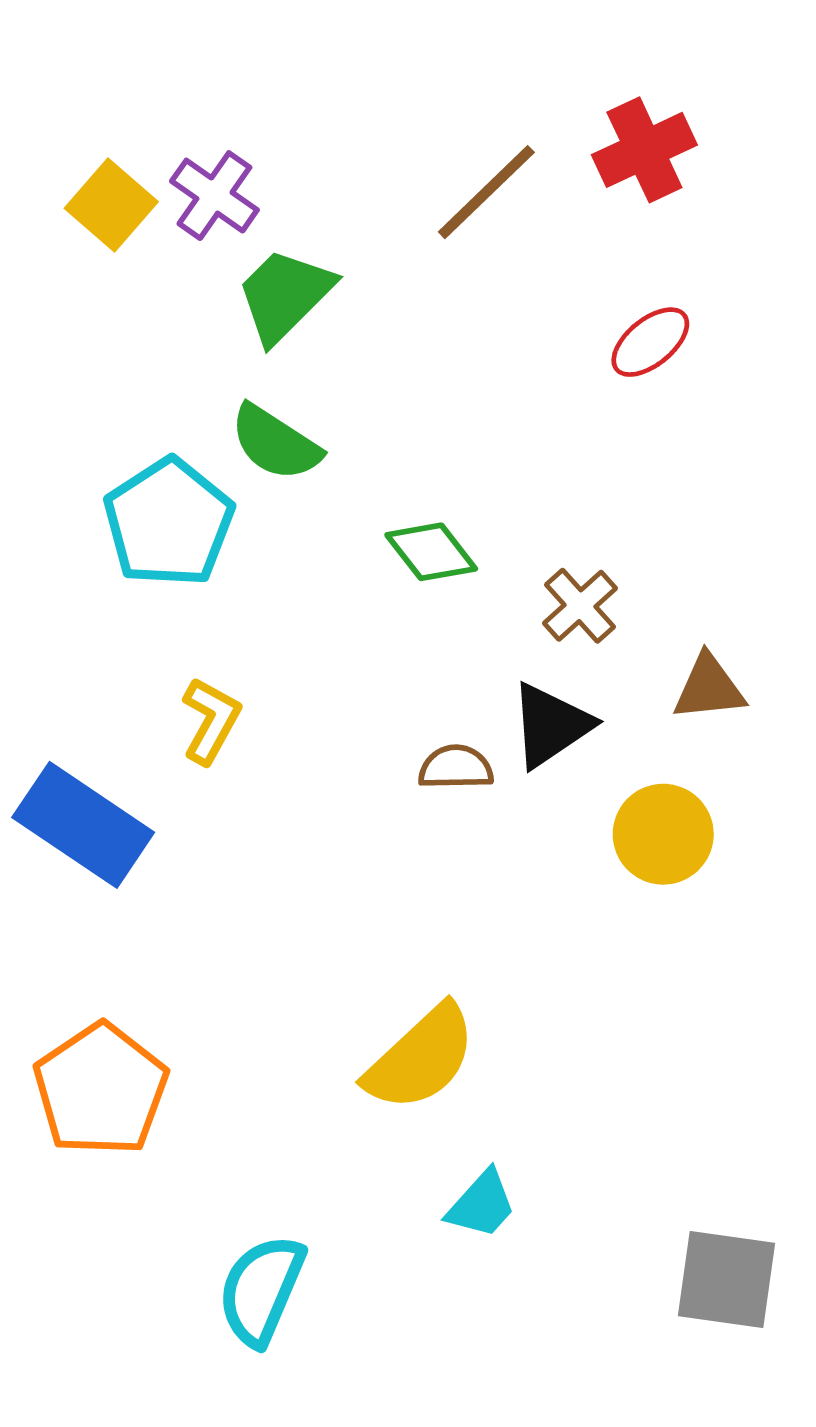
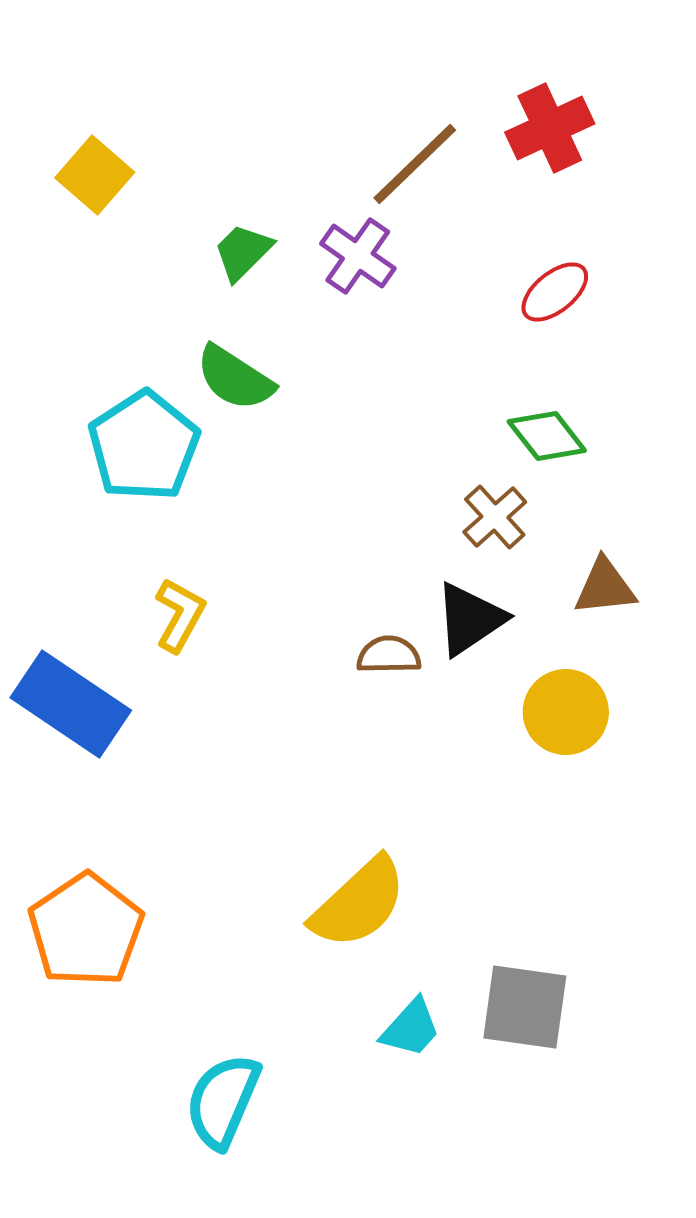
purple cross: (214, 196) -> (358, 256), moved
green trapezoid: (285, 295) -> (243, 252), size x0.7
green diamond: (431, 552) -> (547, 436), moved
gray square: (726, 1279) -> (525, 1007), moved

